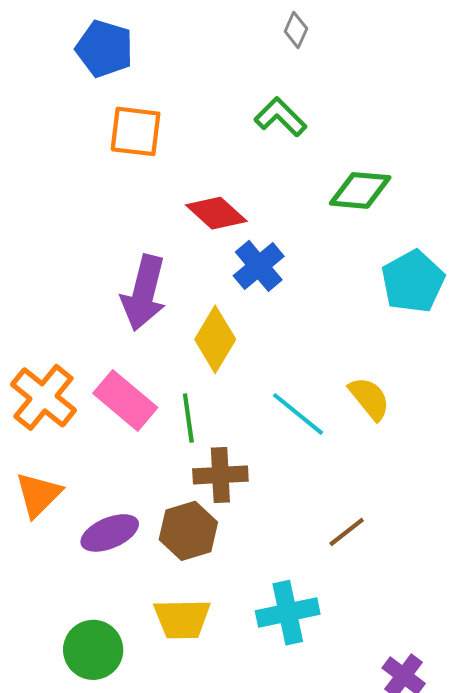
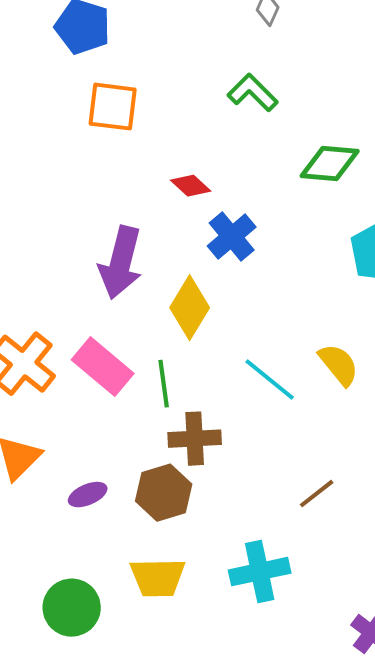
red diamond: (216, 213) -> (191, 186), size x0.7
purple ellipse: (110, 533) -> (88, 495), size x0.7

